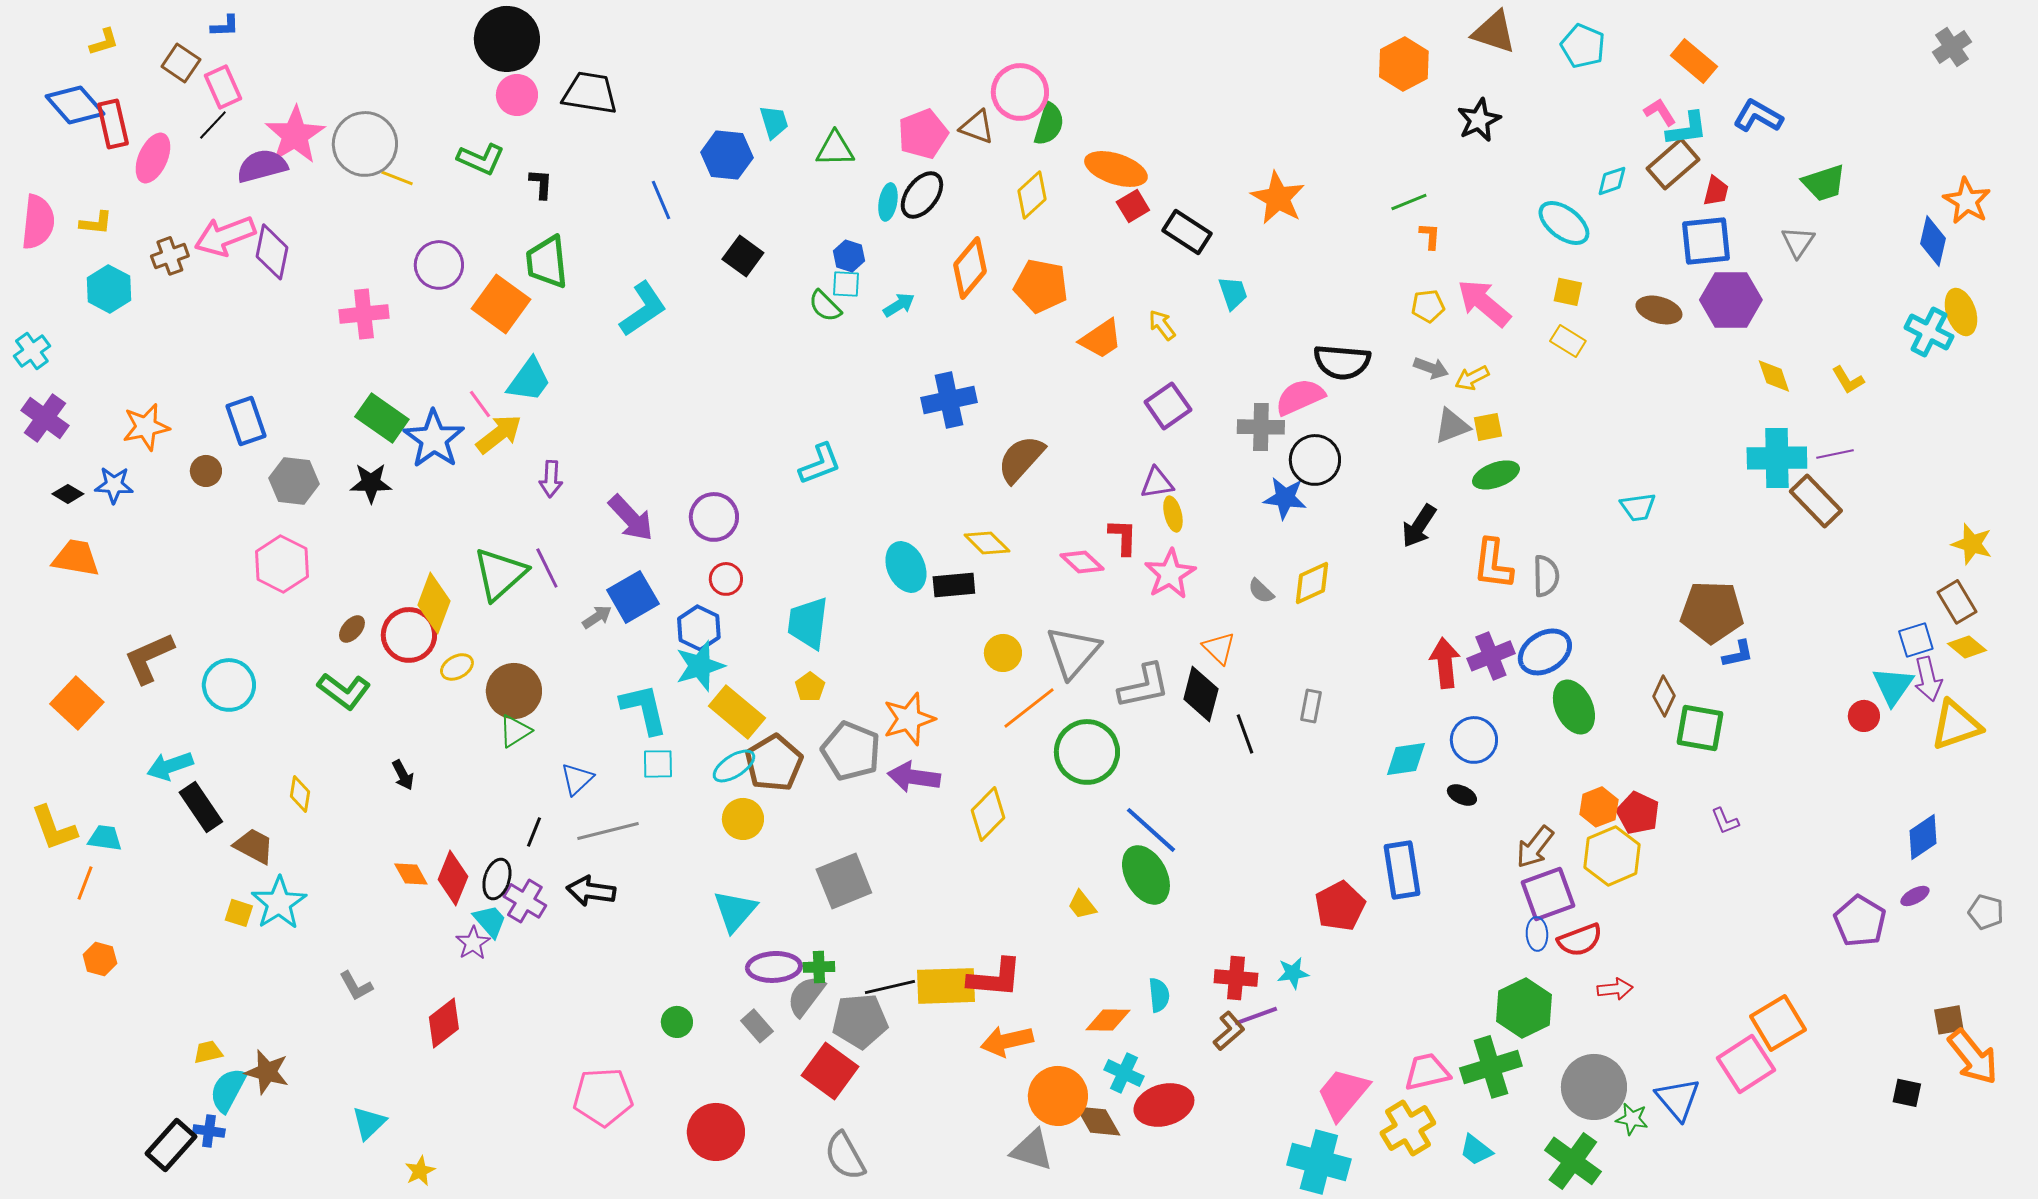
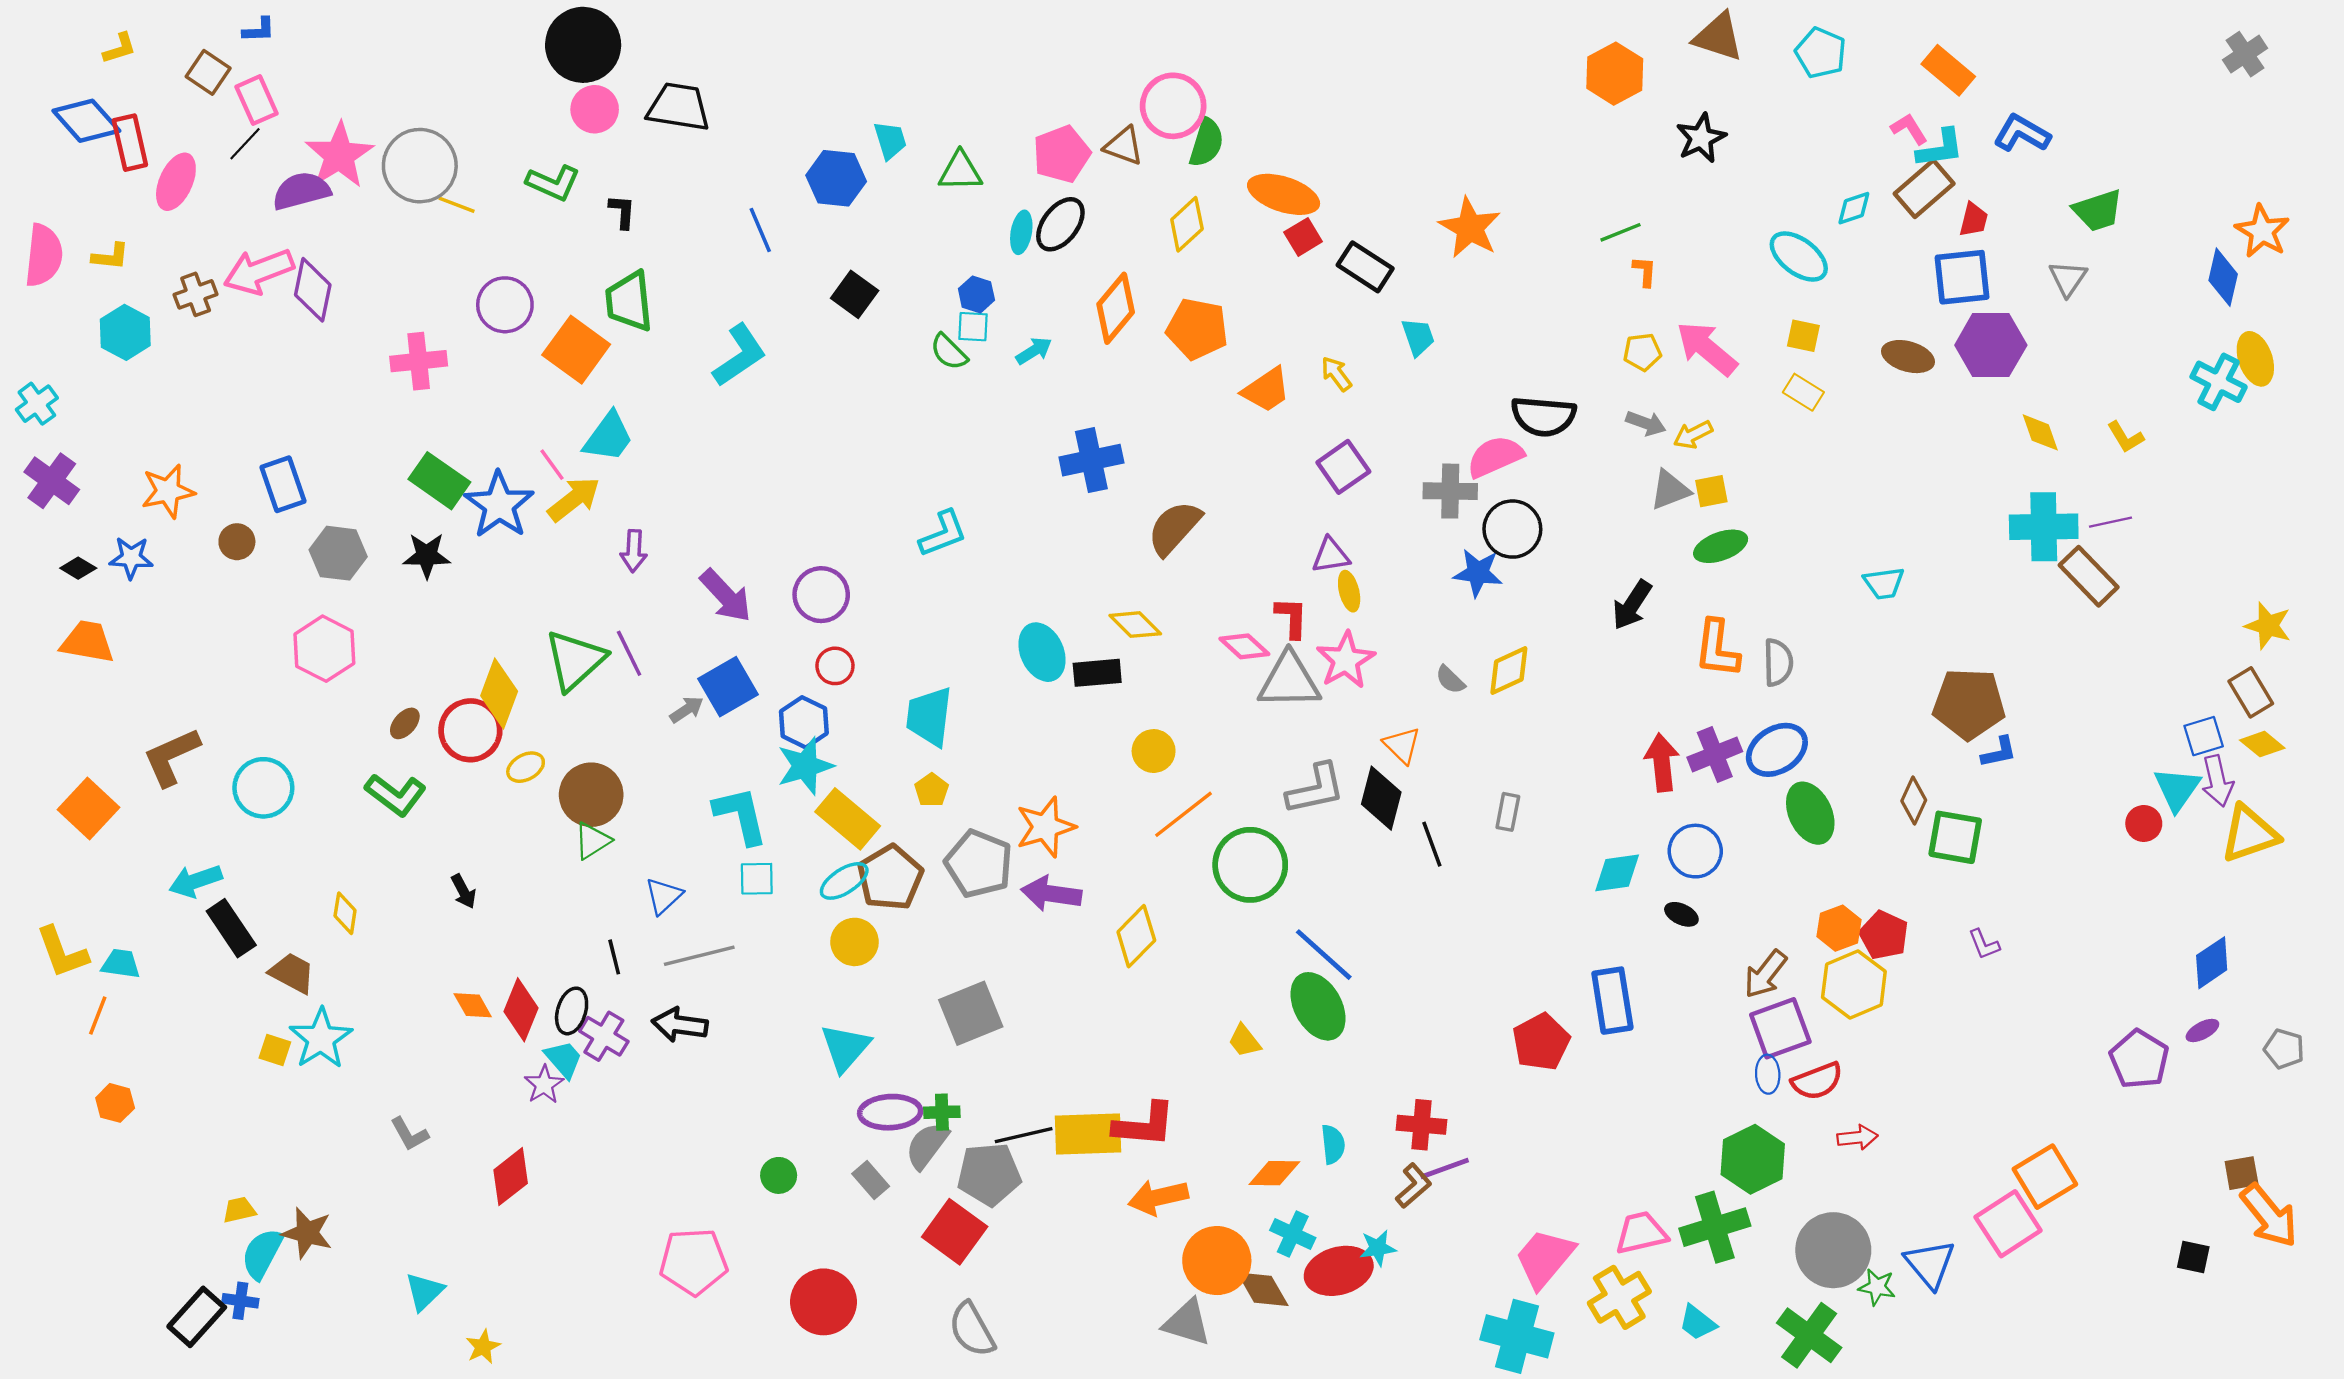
gray triangle: (1073, 652) -> (1289, 681), moved, turned 48
black line: (534, 832) -> (614, 957), turned -36
cyan star: (1293, 973) -> (1378, 1248), moved

